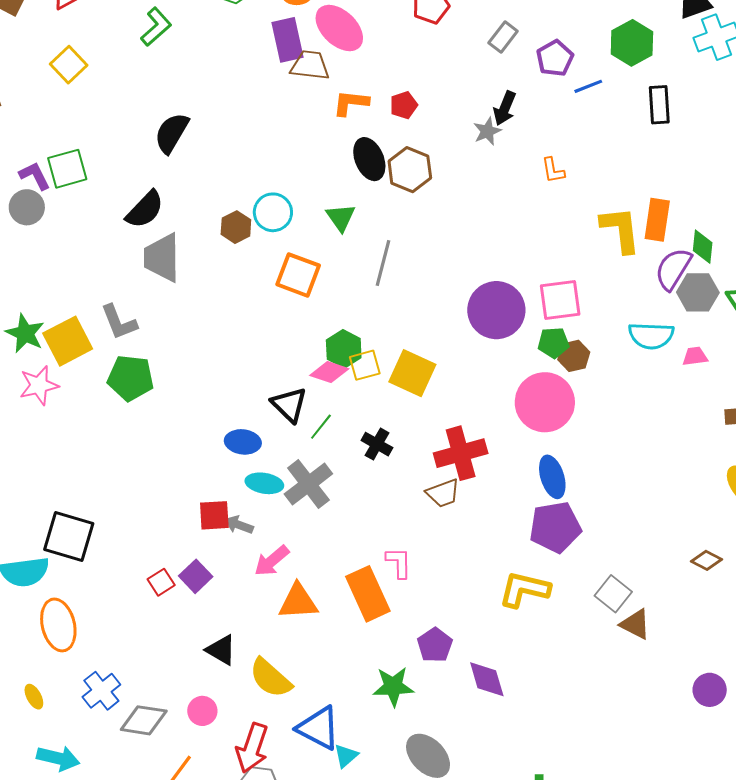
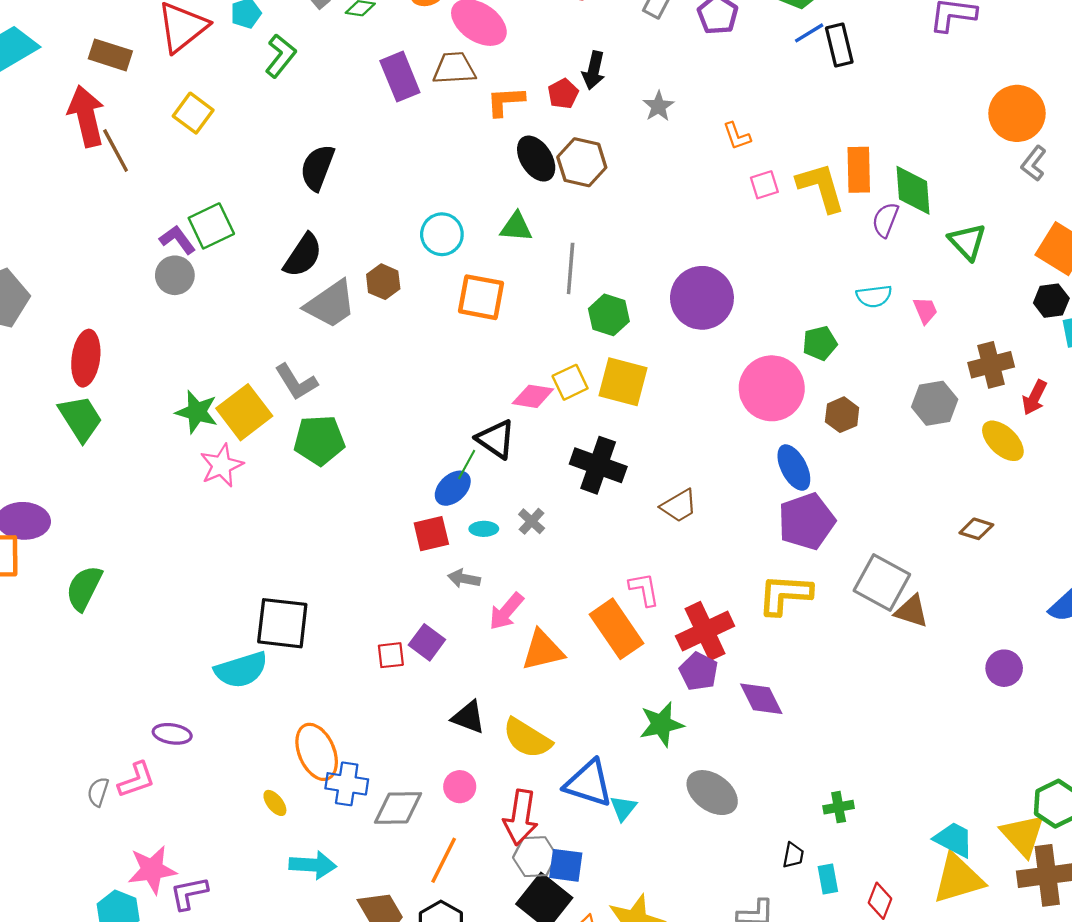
purple rectangle: (287, 40) -> (400, 77), moved
blue line: (588, 86) -> (809, 33), moved
black arrow: (505, 108) -> (594, 70), moved
green triangle: (341, 217) -> (516, 227), turned -40
brown hexagon: (236, 227) -> (383, 282), moved
green diamond: (703, 247) -> (913, 190), size x1.4
gray trapezoid: (162, 258) -> (330, 304), turned -114
purple semicircle: (673, 269) -> (885, 220), size x0.7
gray hexagon: (698, 292) -> (935, 403), moved
pink square: (560, 300) -> (764, 185), moved, size x0.6
cyan semicircle: (651, 336) -> (874, 296), size x0.7
green pentagon: (553, 343) -> (820, 343), moved
green hexagon: (344, 349) -> (609, 315), moved
brown hexagon: (574, 356) -> (842, 415), moved
pink trapezoid: (695, 356) -> (925, 310), turned 84
green line: (321, 427) -> (467, 465), moved
blue ellipse: (243, 442) -> (453, 488), turned -40
black cross: (377, 444) -> (598, 465), size x1.6
red cross: (461, 453) -> (705, 631), moved
cyan ellipse: (264, 483) -> (484, 529), size x0.7
gray cross: (308, 484) -> (532, 521), size x0.5
red square: (214, 515) -> (431, 534), moved
red square: (161, 582) -> (391, 655), turned 36
gray square: (613, 594) -> (882, 582), size x1.4
orange ellipse: (58, 625) -> (317, 752), moved
blue cross: (101, 691) -> (347, 784), turned -33

